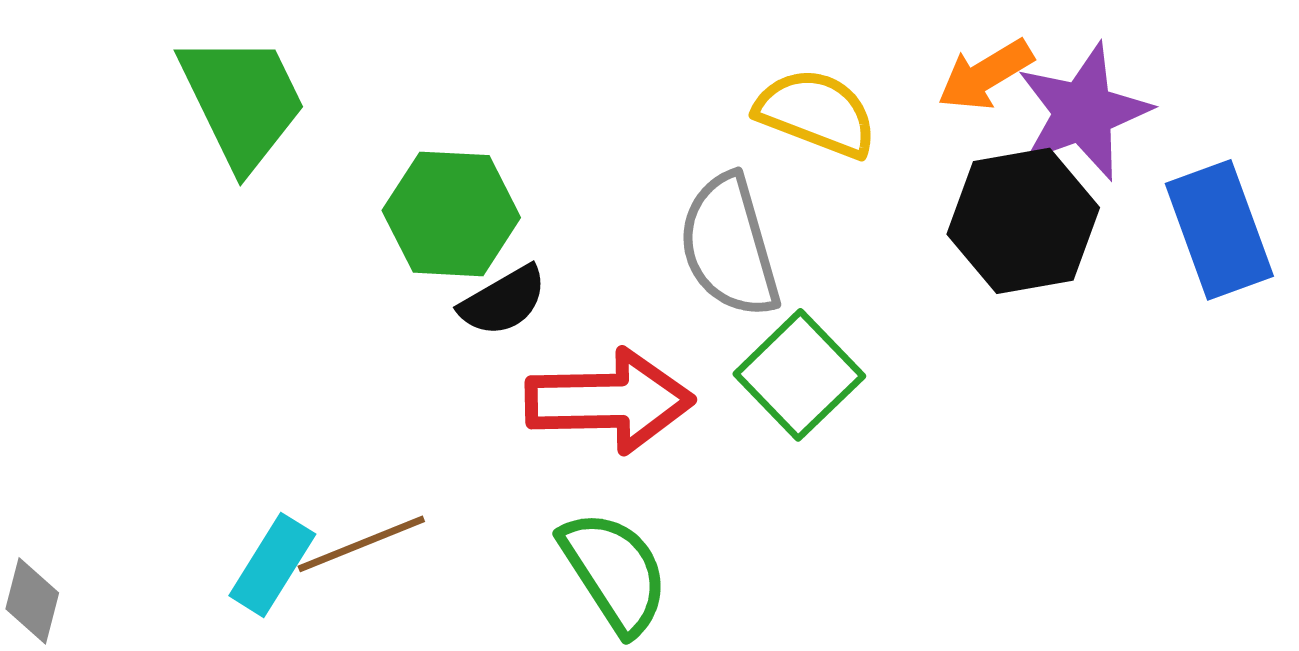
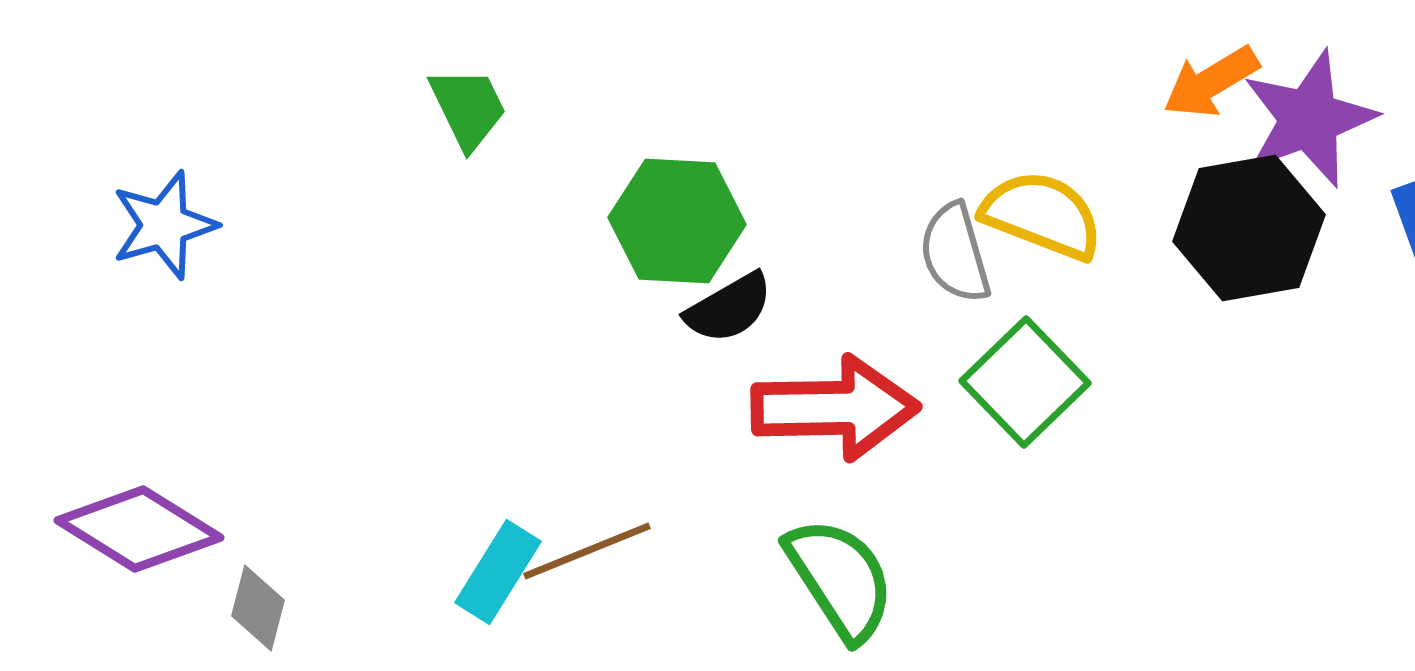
green trapezoid: (242, 101) -> (468, 108), size x0.6
yellow semicircle: (816, 113) -> (1042, 215), moved
gray semicircle: (729, 246) -> (955, 253), size x0.7

